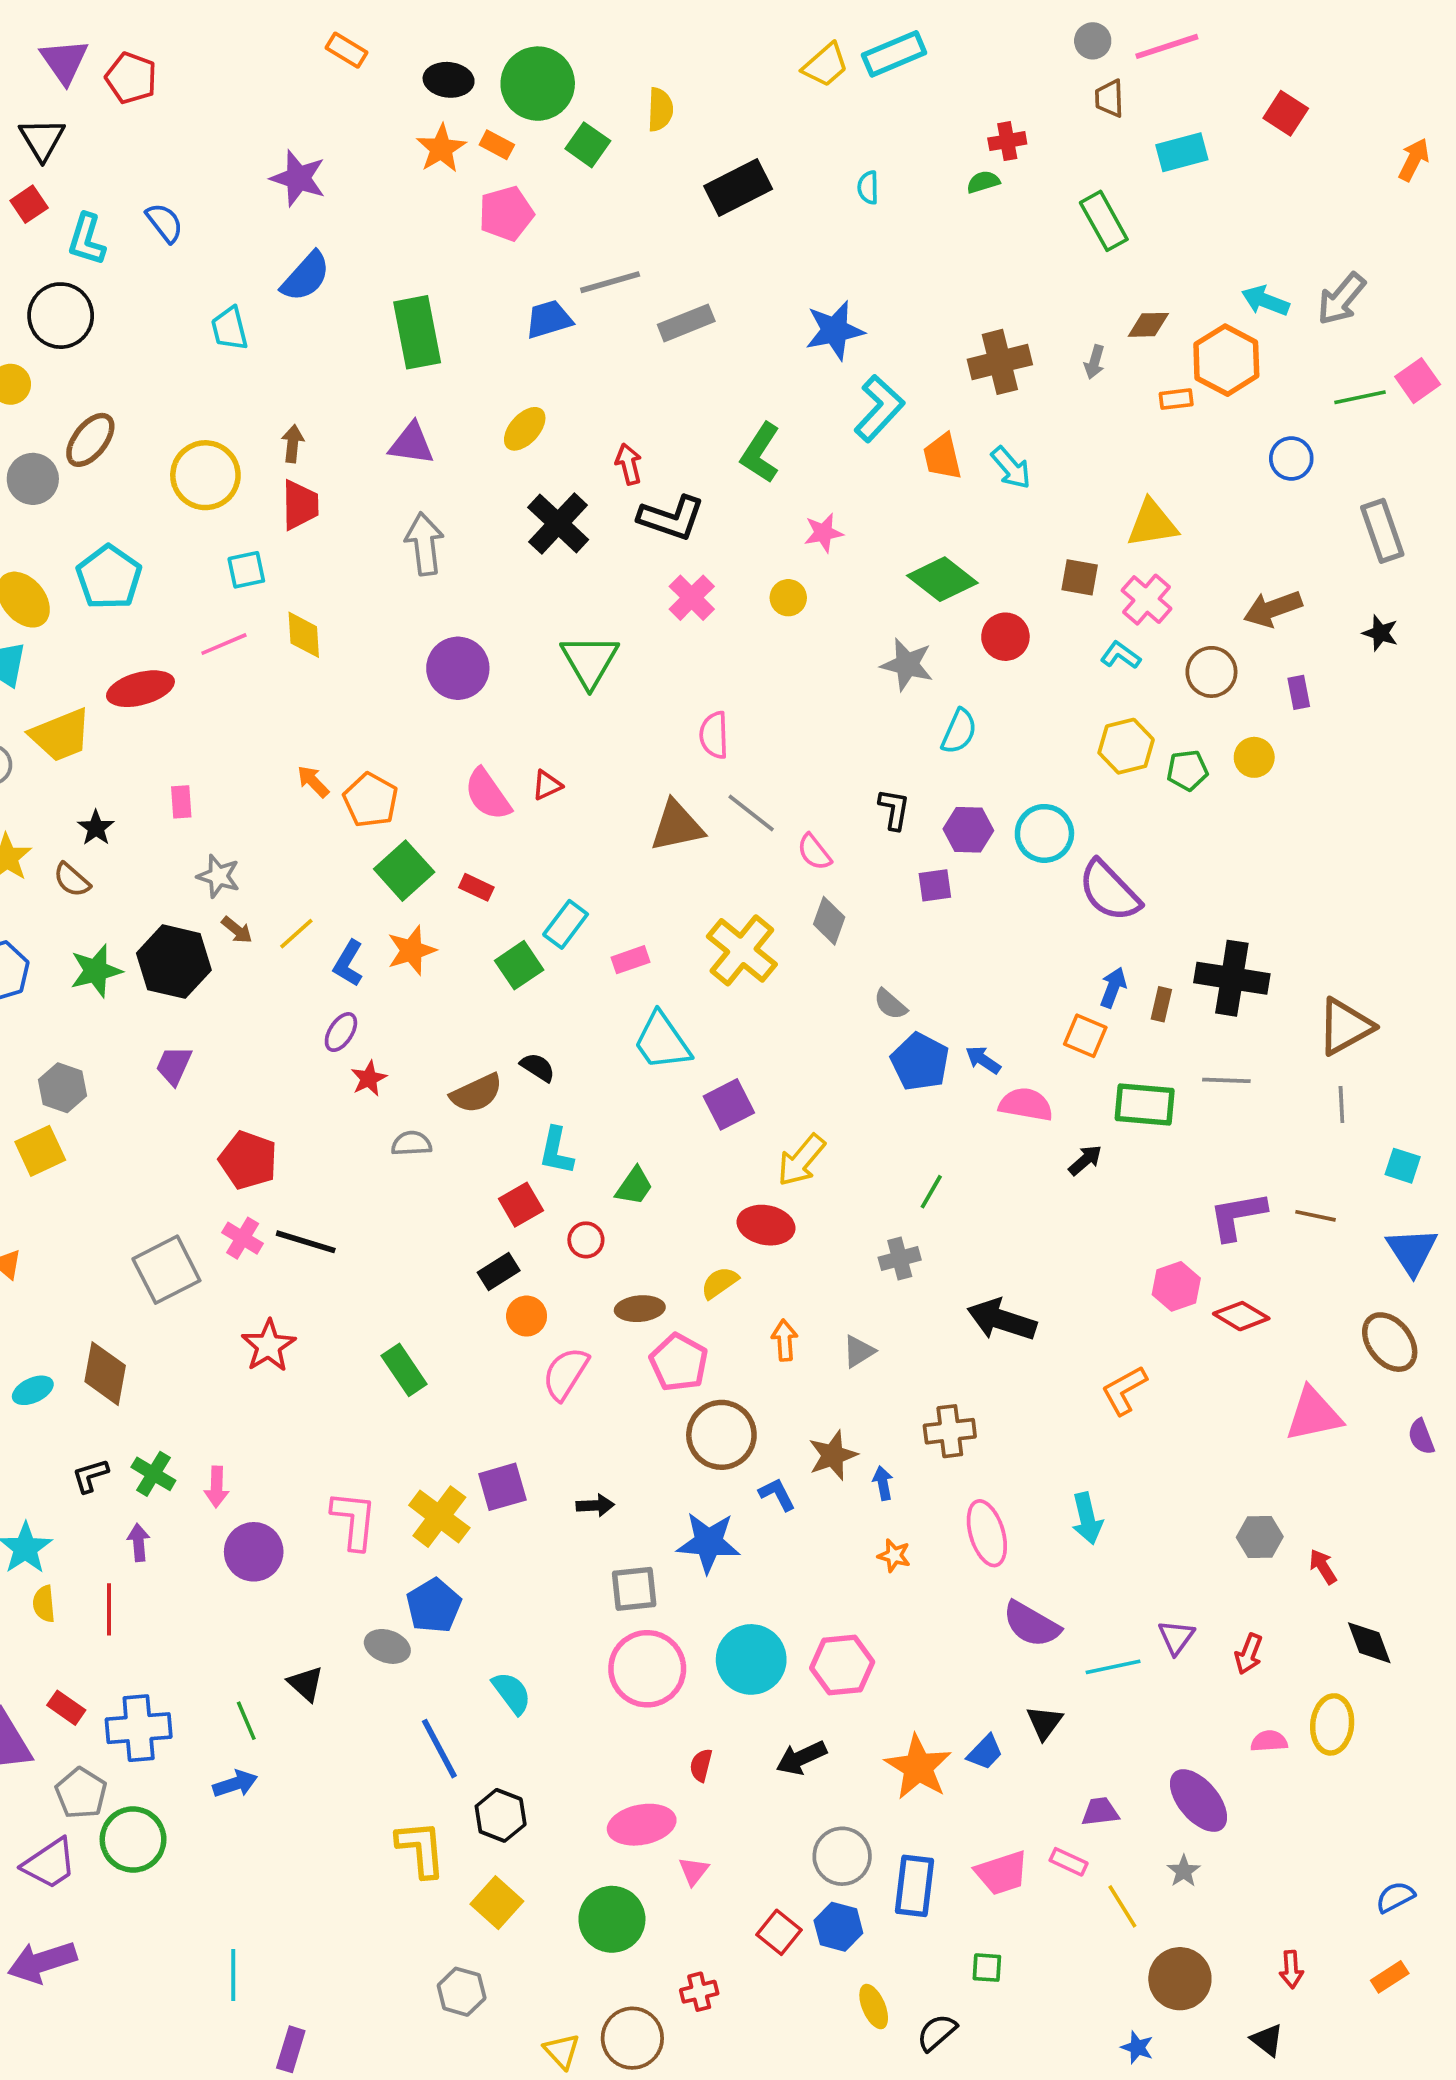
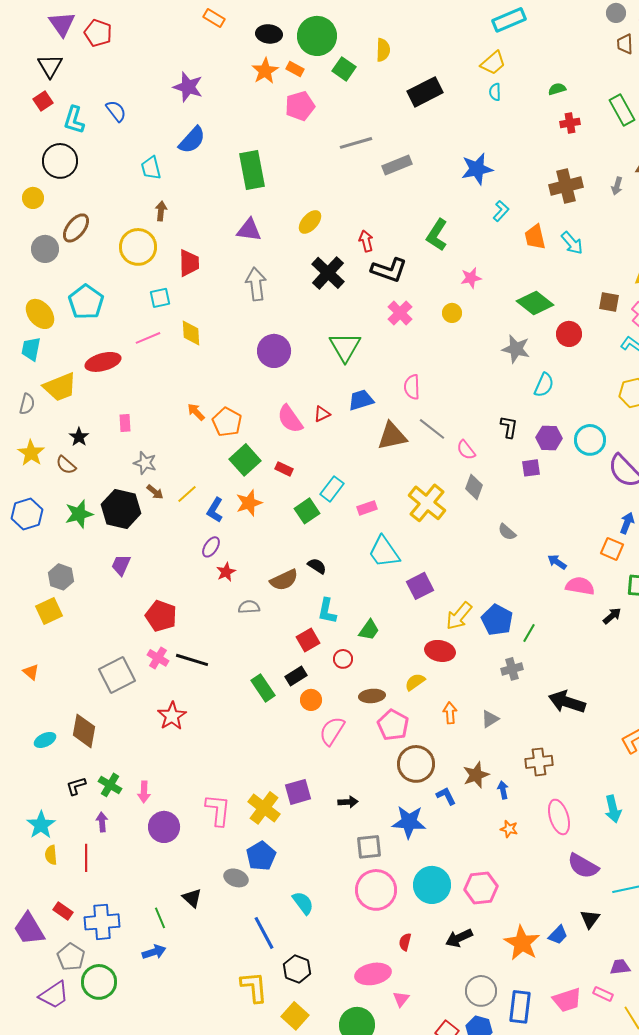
yellow trapezoid: (825, 65) -> (493, 63), moved
red cross: (1007, 141) -> (570, 123), moved
blue trapezoid: (549, 319) -> (361, 400), moved
cyan L-shape: (879, 408) -> (501, 211), size x0.6
brown arrow: (293, 444) -> (161, 211), moved
blue pentagon: (920, 1062) -> (497, 620), moved
green rectangle: (404, 1370) -> (263, 688), moved

